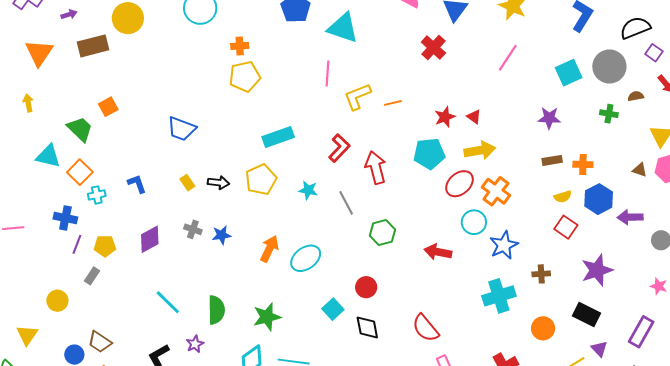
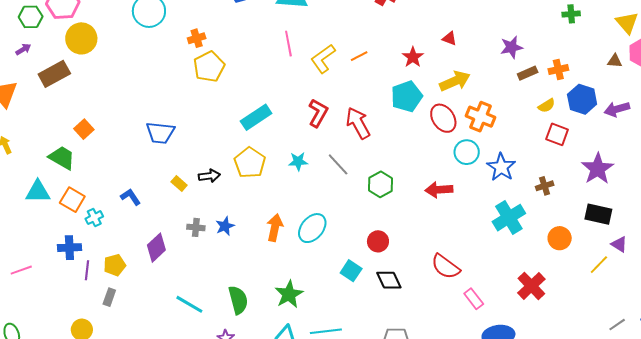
red triangle: (474, 117) -> (449, 38), moved
purple star: (549, 118) -> (511, 47), moved
red ellipse: (460, 184) -> (443, 118), turned -68

